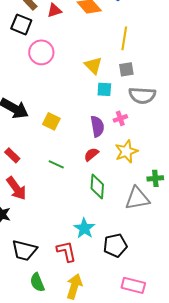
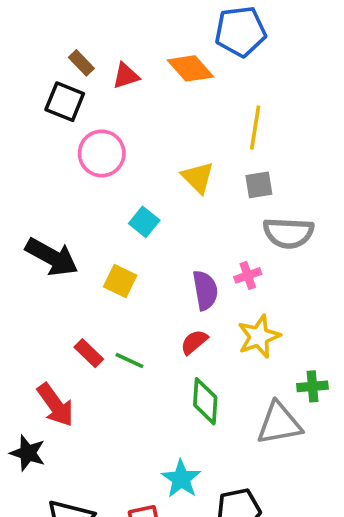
cyan square: (104, 89) -> (144, 222), moved, turned 35
red rectangle: (12, 155) -> (89, 353), moved

